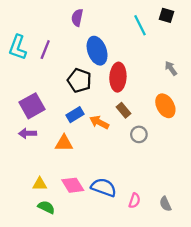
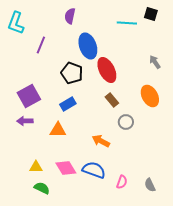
cyan line: (140, 25) -> (127, 23), turned -60
cyan L-shape: (18, 47) -> (16, 23), moved
red ellipse: (118, 77) -> (107, 70), turned -30
orange arrow: (99, 122) -> (101, 141), moved

